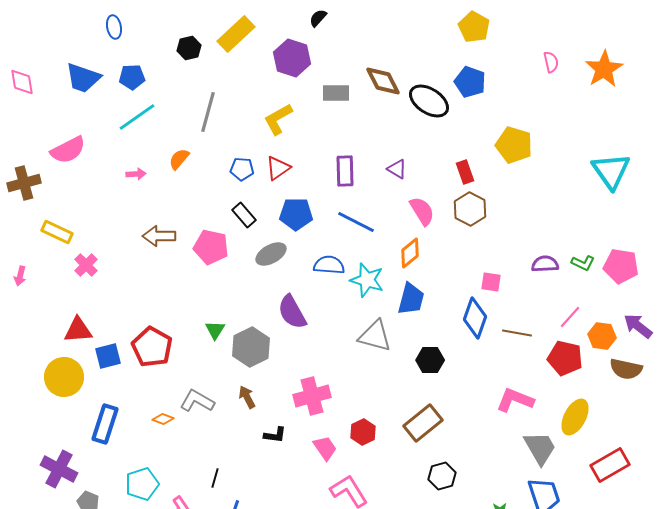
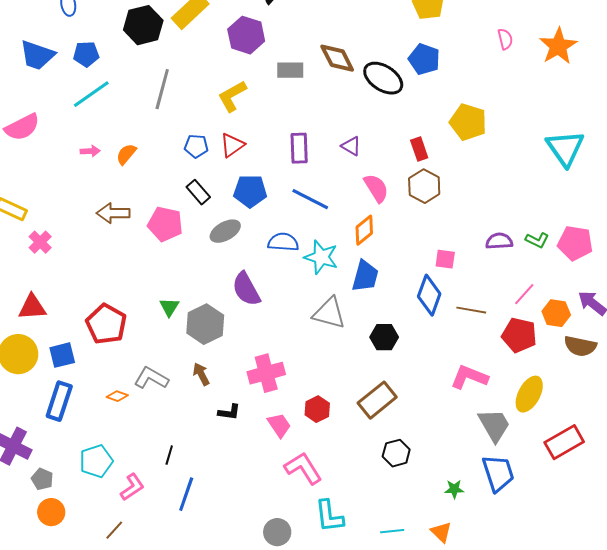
black hexagon: (189, 48) -> (143, 25), size x1.6
orange semicircle: (179, 159) -> (126, 154), moved
blue square: (108, 356) -> (62, 355), moved

